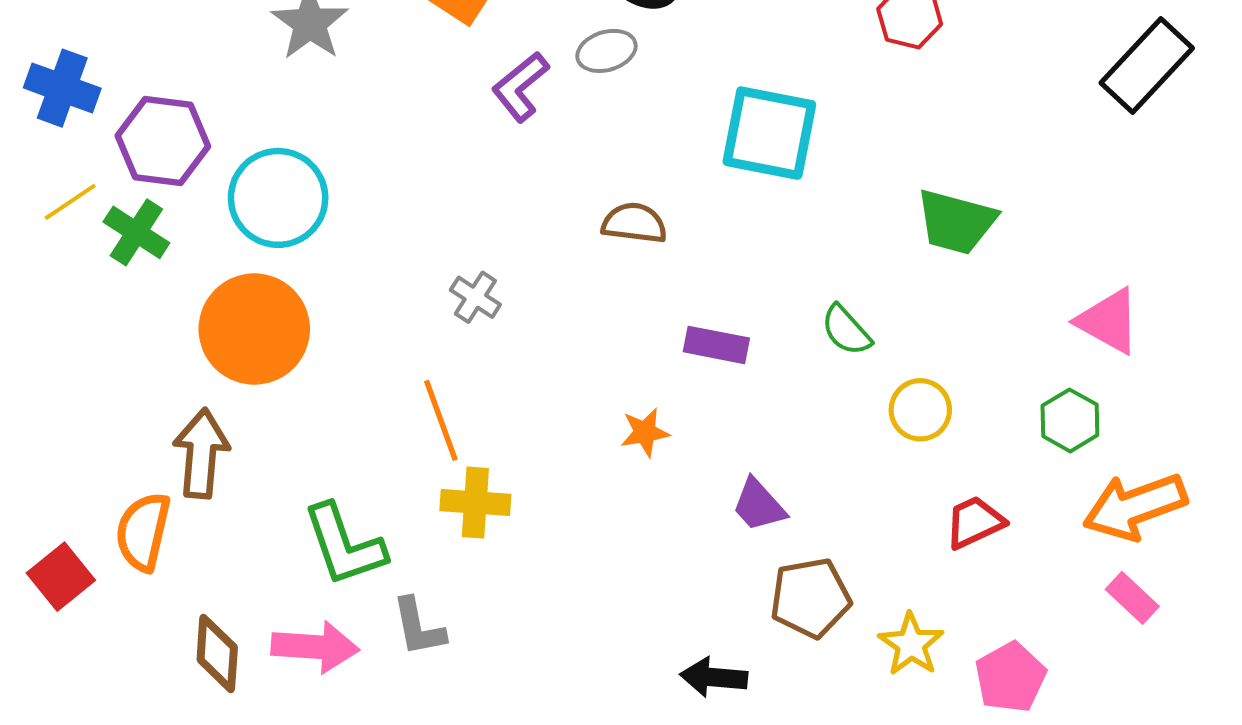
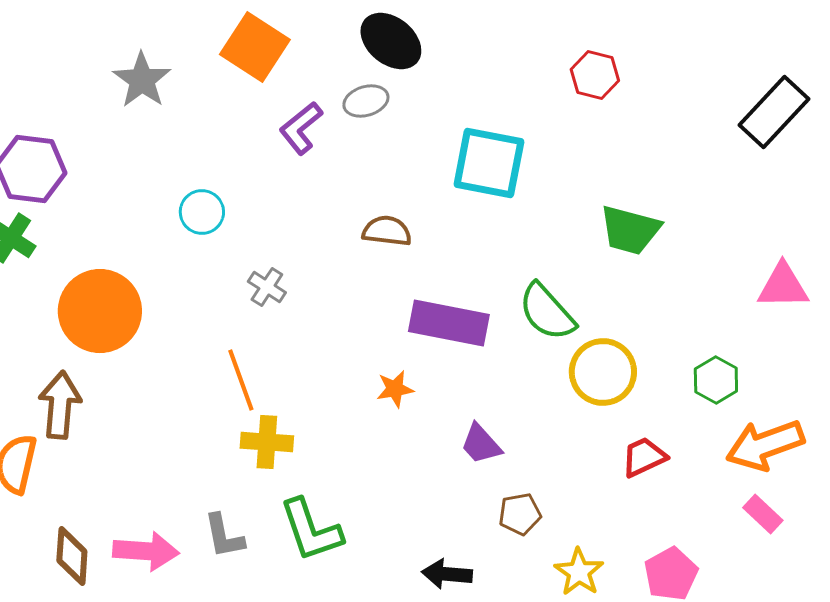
cyan circle: (278, 198) -> (202, 212), moved, size x0.6
pink triangle: (1108, 321) -> (783, 286), moved, turned -30
green semicircle: (846, 330) -> (547, 312), size x1.5
purple rectangle: (716, 345) -> (449, 323), size x1.6
yellow circle: (920, 410) -> (603, 372), size x1.4
green L-shape: (344, 545) -> (311, 530), moved
brown pentagon: (810, 598) -> (520, 514), size x0.7
yellow star: (911, 644) -> (579, 572), moved

